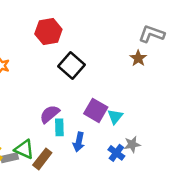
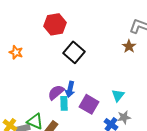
purple square: (96, 110) -> (89, 104), moved
cyan triangle: (115, 116) -> (118, 95), moved
blue arrow: (79, 142) -> (70, 89), moved

